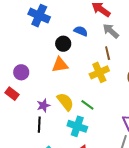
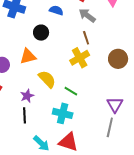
blue semicircle: (81, 31) -> (56, 10), moved
orange triangle: (60, 65) -> (28, 56), moved
yellow semicircle: (65, 102) -> (47, 79), moved

